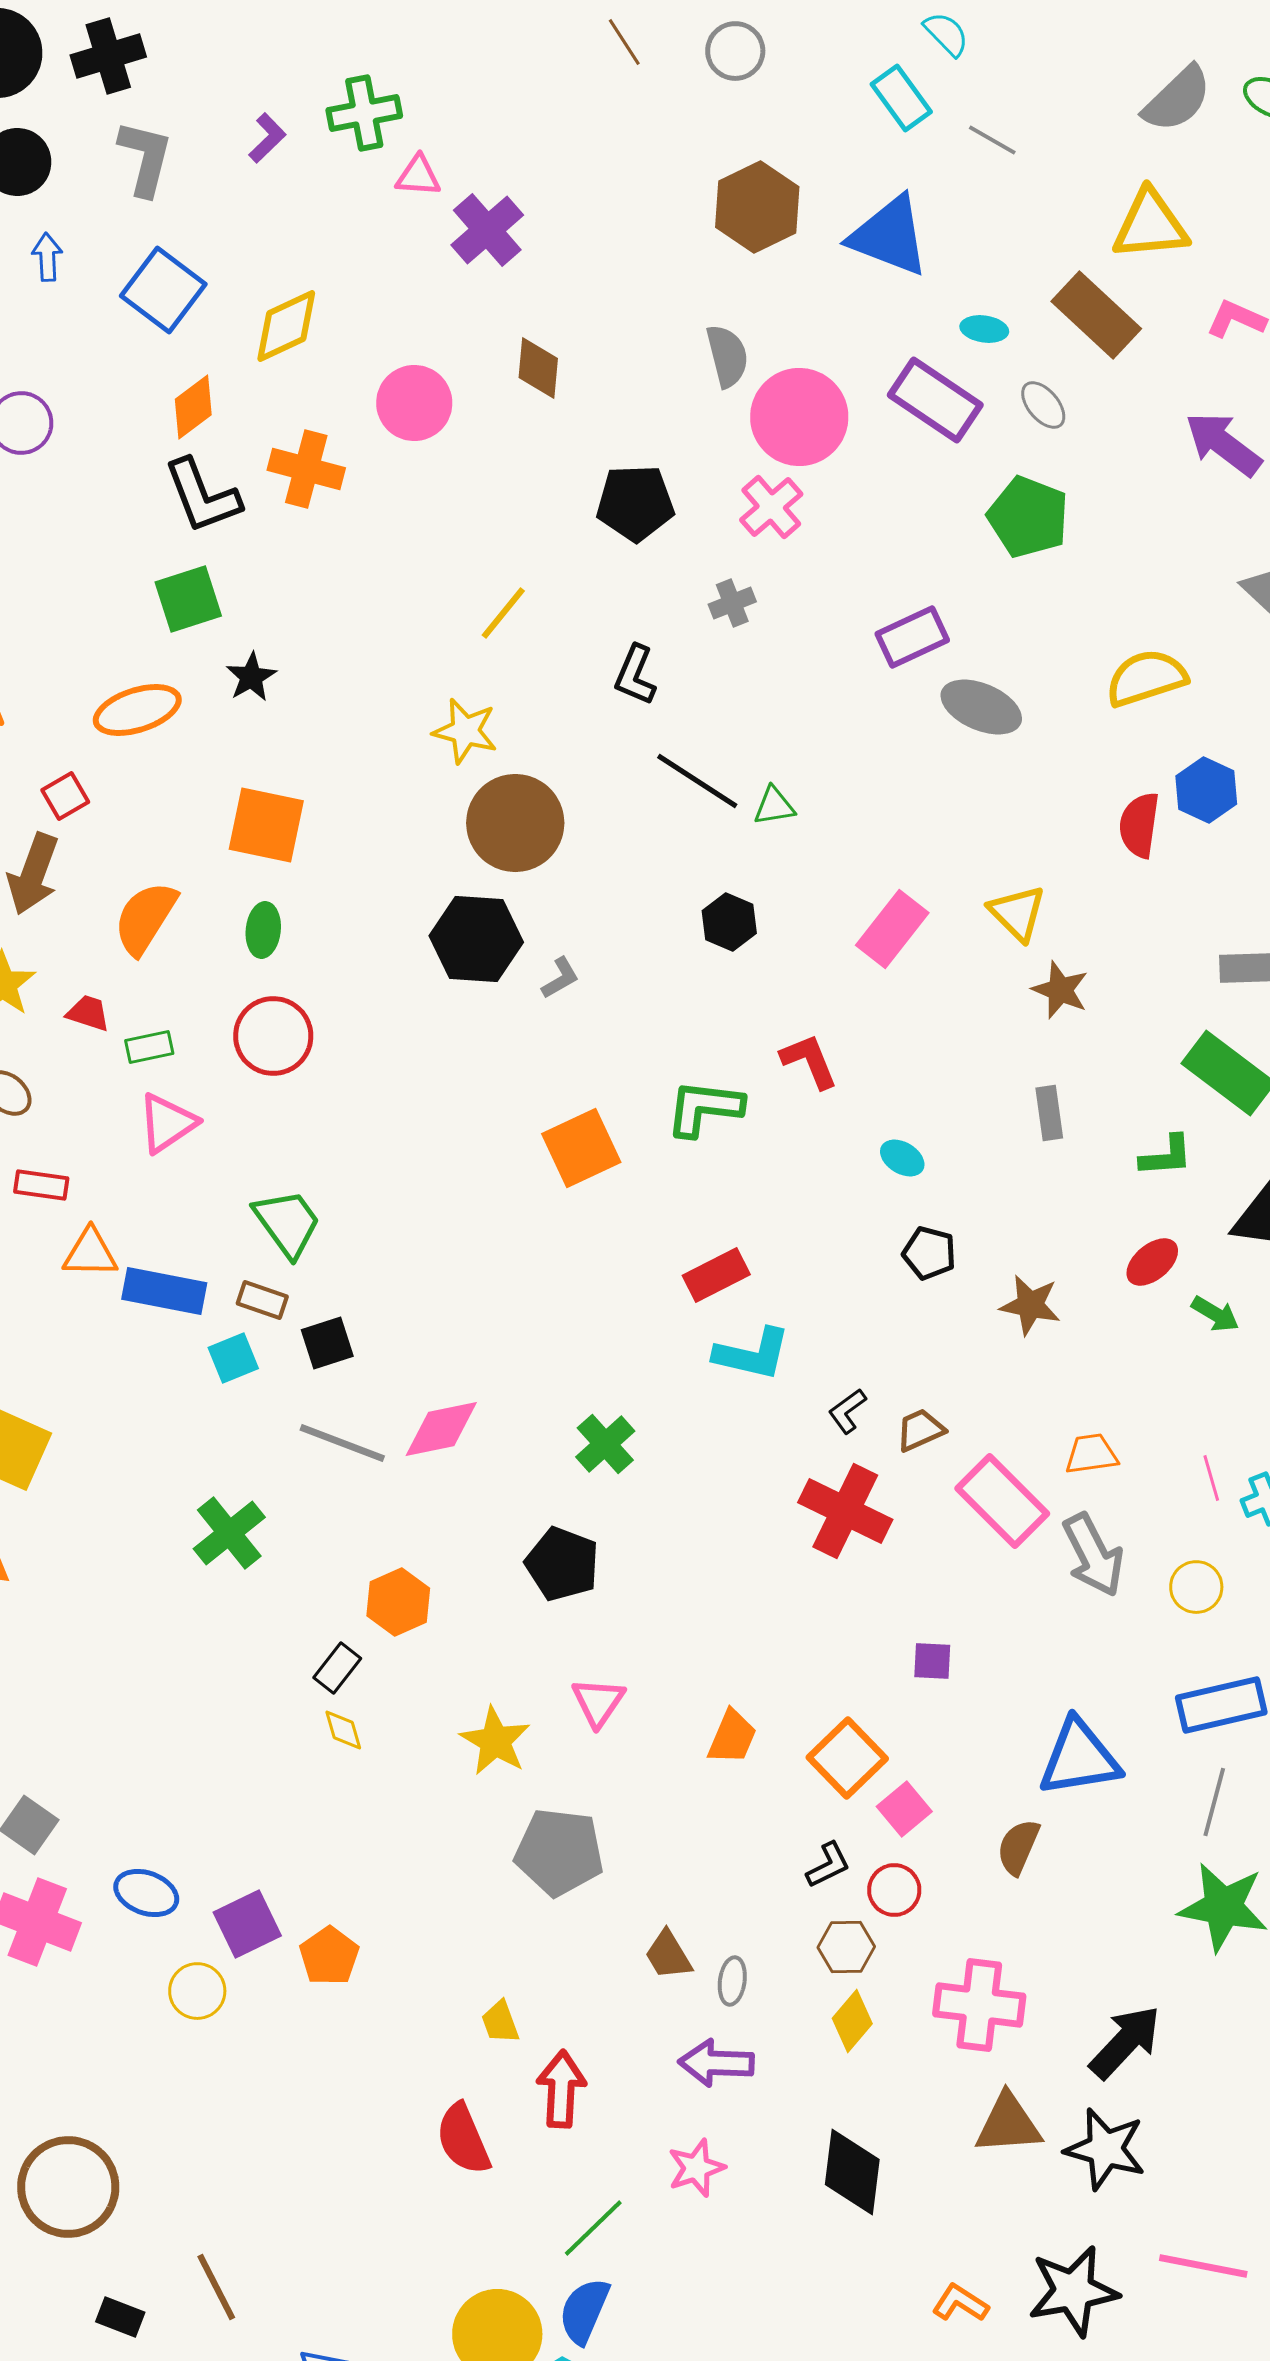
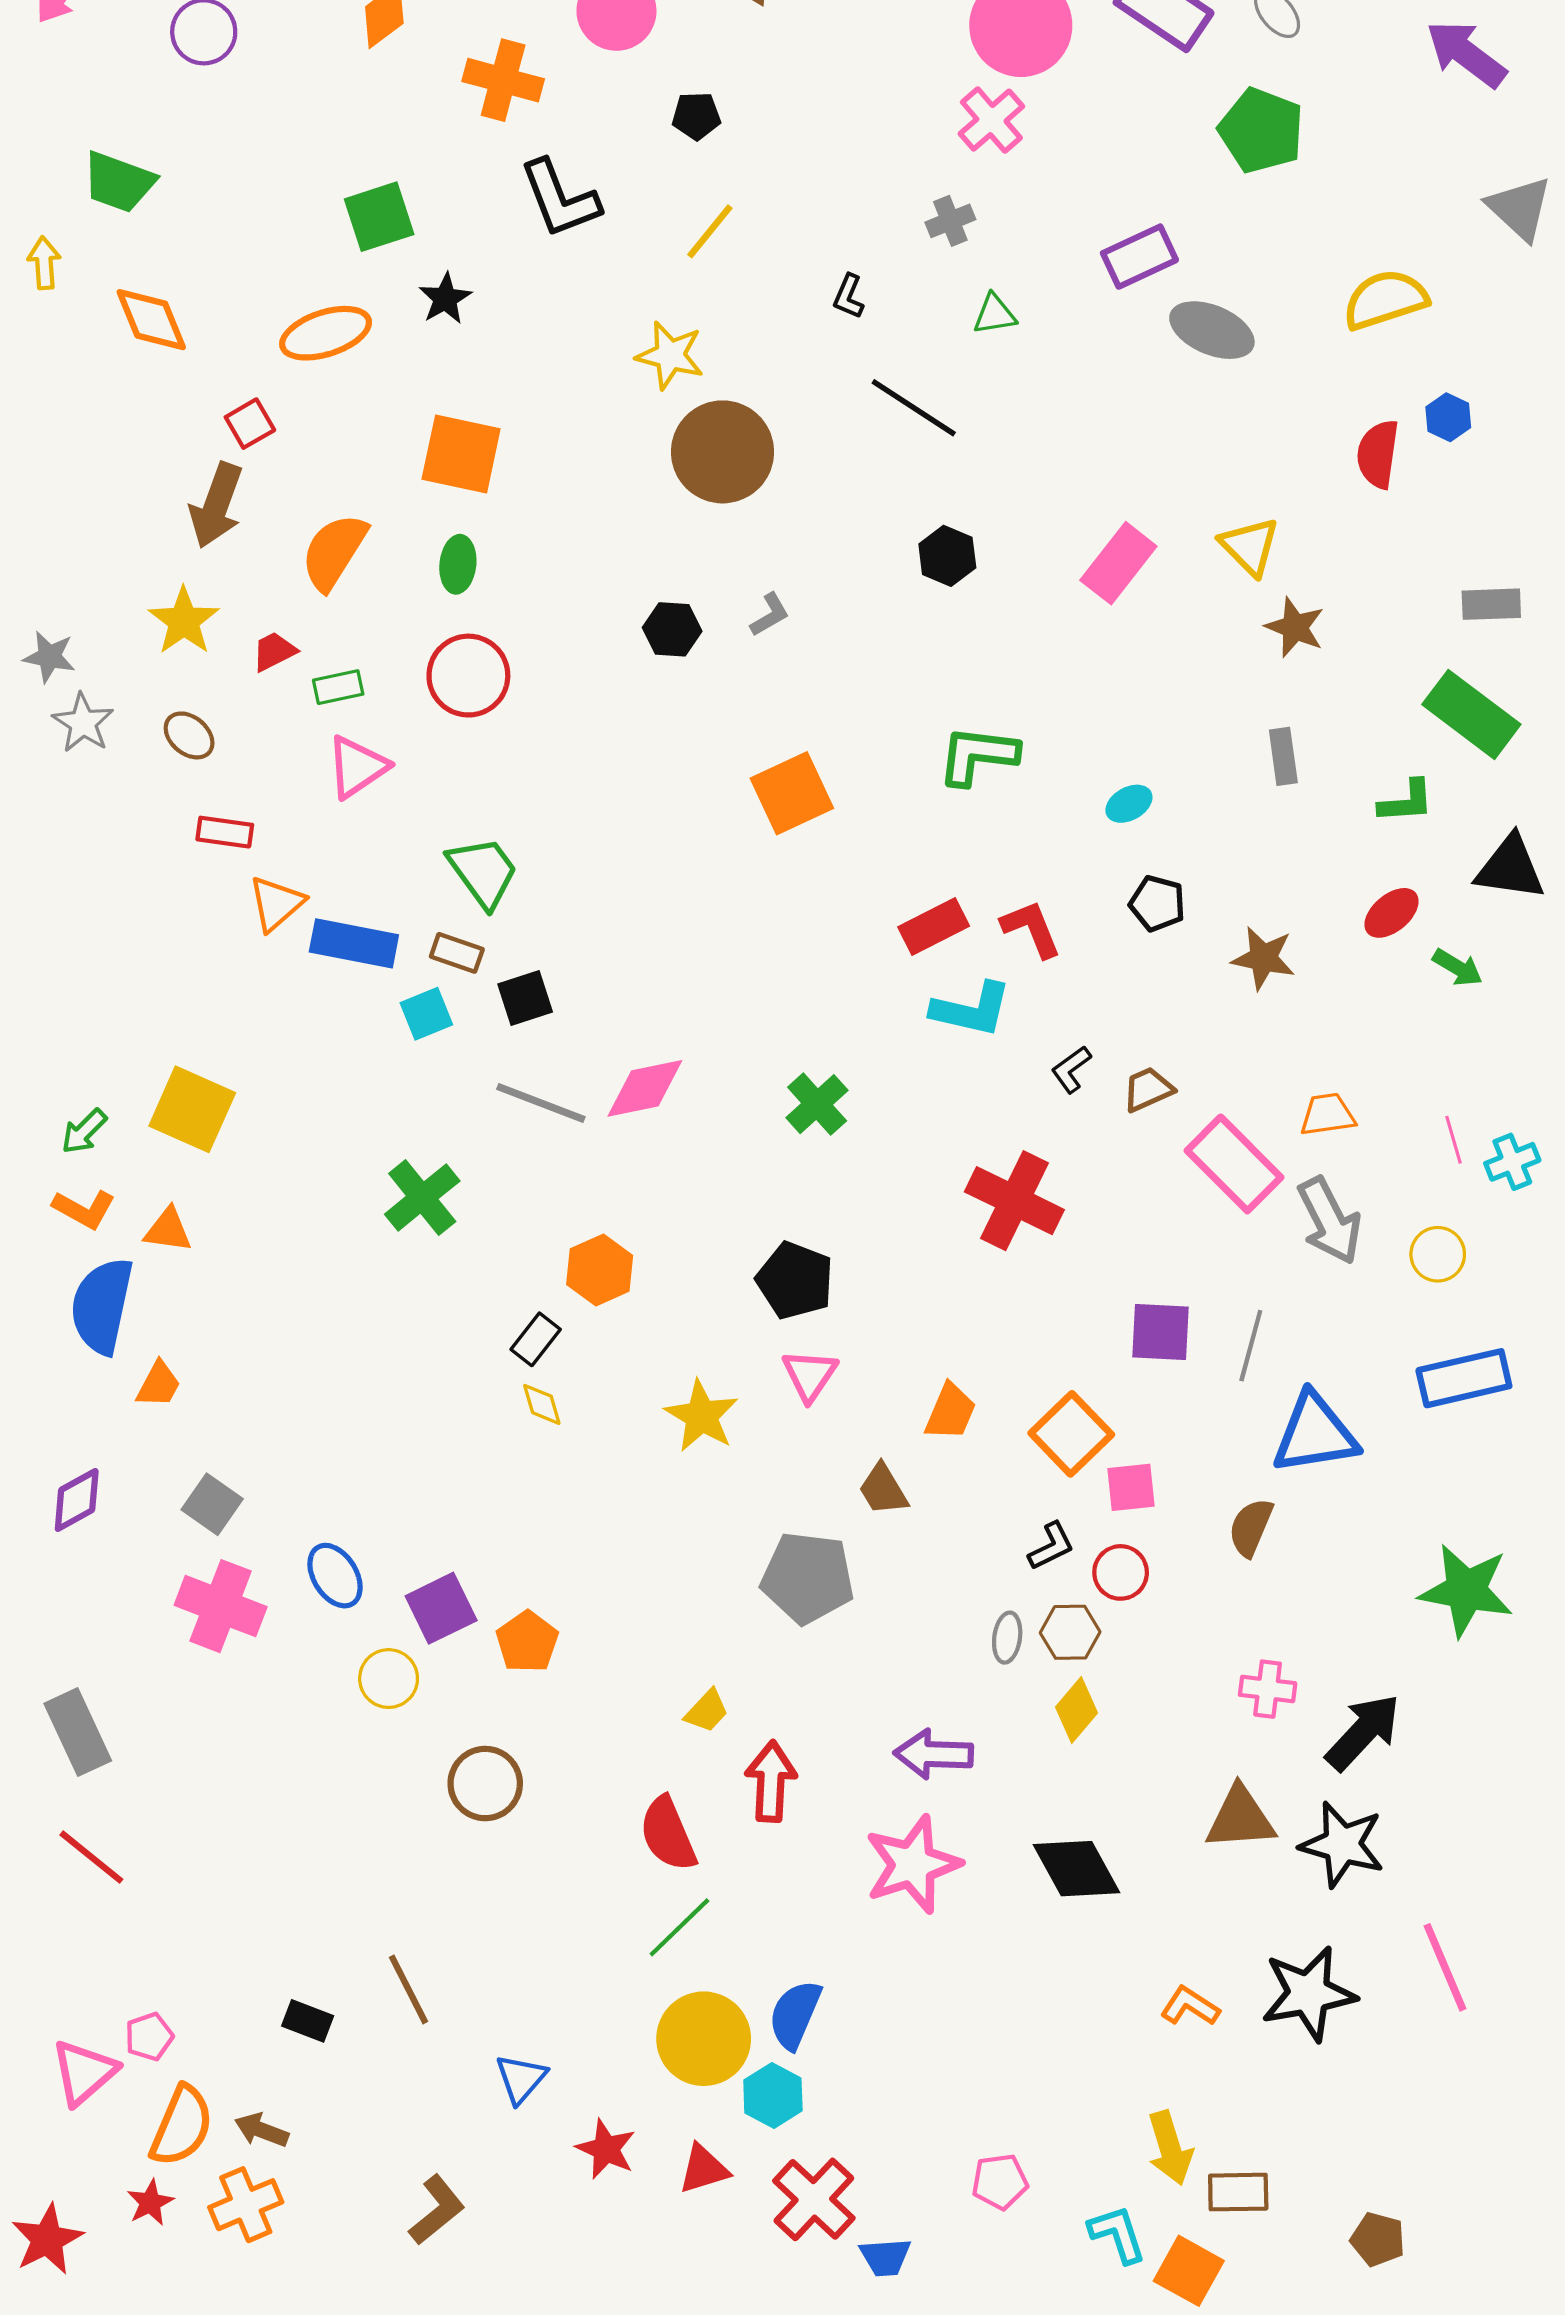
black L-shape: (202, 496) -> (560, 199), moved
black pentagon: (635, 503) -> (696, 116), moved, size x0.6
black L-shape: (635, 675) -> (849, 296), size x0.7
blue hexagon: (1206, 790) -> (1448, 417), size x0.7
green triangle: (774, 806) -> (995, 314), moved
black hexagon: (476, 939) -> (672, 629), moved, size x0.6
red trapezoid: (88, 1013) -> (274, 651), turned -45
red L-shape: (809, 1061) -> (1031, 929), moved
green L-shape: (704, 1108) -> (978, 755), moved
cyan ellipse: (902, 1158) -> (1129, 804), turned -60
orange triangle: (90, 1253) -> (276, 903), turned -42
red cross: (845, 1511) -> (1014, 1201), moved
black pentagon: (562, 1564) -> (795, 1280), moved
purple square: (932, 1661) -> (1160, 1332), size x1.5
gray line: (1214, 1802) -> (1251, 1346), moved
pink square: (904, 1809) -> (1131, 1487), turned 34
gray pentagon: (559, 1852) -> (808, 1578), moved
blue ellipse: (146, 1893) -> (335, 1576), turned 38
brown trapezoid: (668, 1955) -> (883, 1489), moved
gray ellipse: (732, 1981) -> (1007, 1638), moved
pink cross: (979, 2005) -> (1268, 1689), moved, size x0.6
yellow trapezoid: (500, 2022) -> (707, 1711), turned -117
pink star: (696, 2168) -> (913, 1864), size x1.6
black diamond: (852, 2172) -> (1076, 1869), turned -36
brown circle: (68, 2187) -> (485, 1784), moved, size x0.7
green line: (593, 2228) -> (679, 1927), moved
pink line: (1203, 2266) -> (1445, 1967), turned 56

